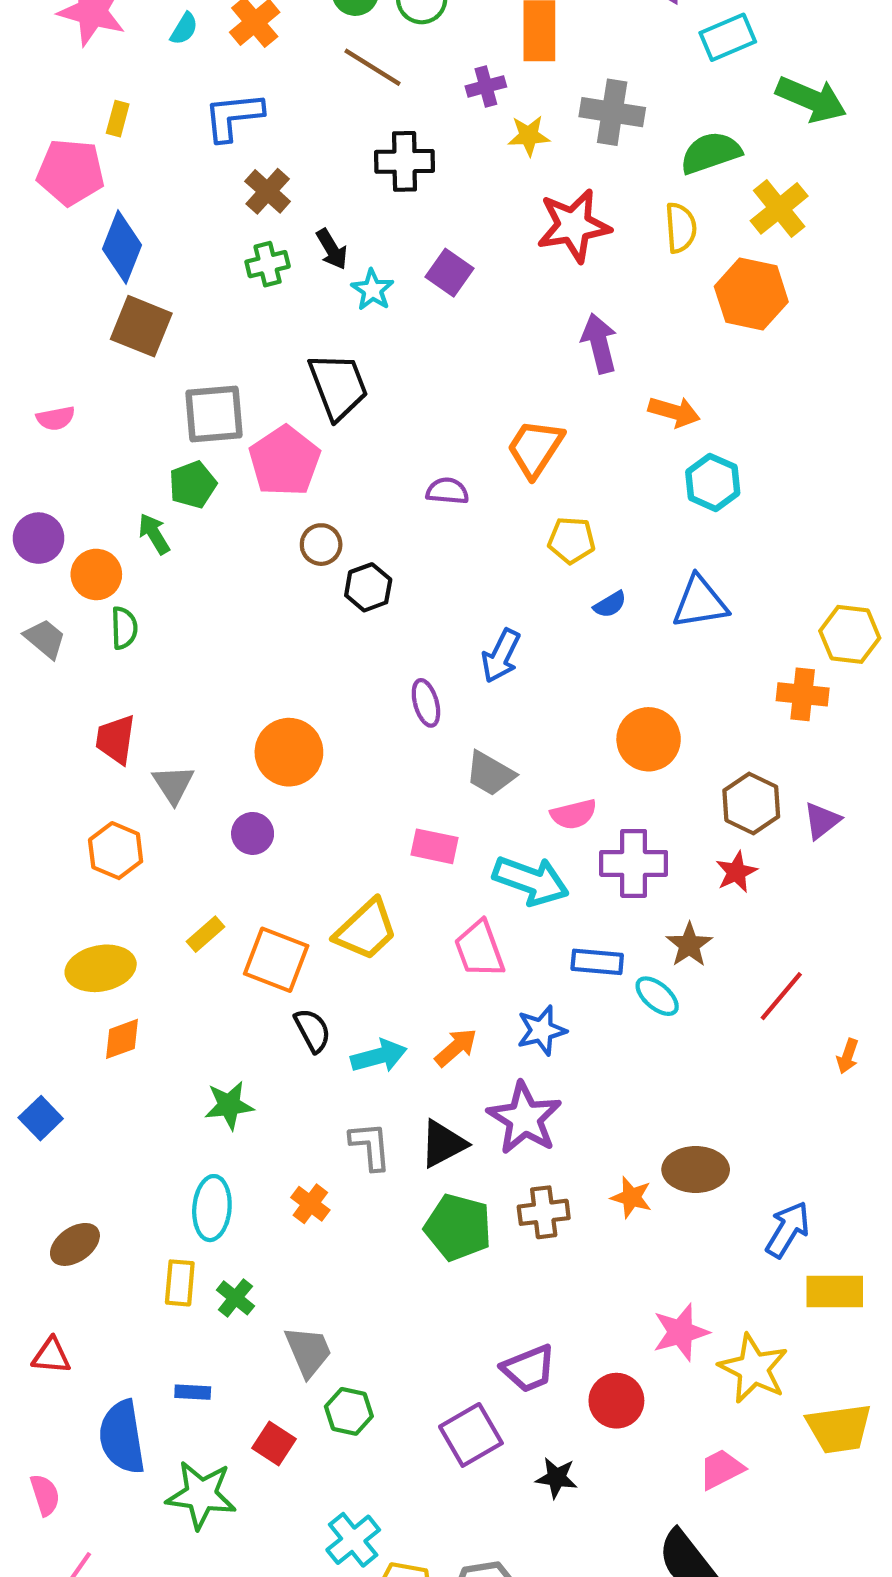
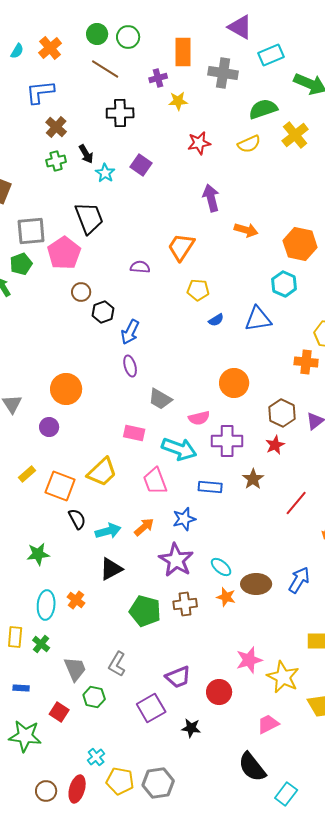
gray cross: (612, 112) -> (223, 73), moved
red star: (574, 226) -> (199, 143), size x0.7
yellow semicircle: (681, 228) -> (249, 144), turned 70
orange hexagon: (751, 294) -> (300, 244), moved
cyan hexagon: (713, 482) -> (284, 284), moved
blue arrow: (501, 656) -> (130, 332), moved
cyan ellipse: (657, 996) -> (221, 567), moved
black triangle: (443, 1144) -> (111, 569), moved
gray L-shape: (370, 1146) -> (117, 664), moved, turned -145
cyan ellipse: (212, 1208) -> (46, 605), moved
blue arrow: (788, 1229) -> (299, 580), moved
cyan cross: (353, 1540) -> (96, 757), size x0.7

